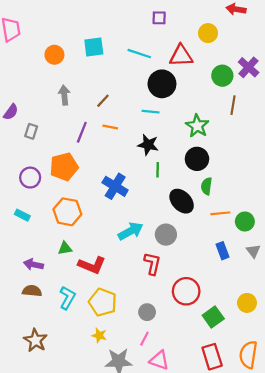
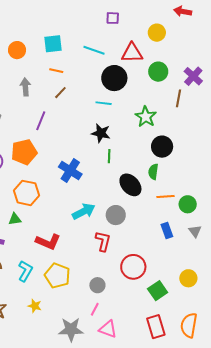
purple cross: (249, 67) -> (193, 76), moved
green circle: (222, 76) -> (158, 72), moved
orange line: (110, 127) -> (56, 71), moved
black circle: (197, 159) -> (162, 147), moved
green triangle: (65, 248) -> (15, 219), moved
yellow star: (99, 335) -> (35, 306), moved

